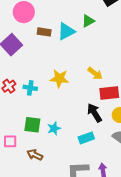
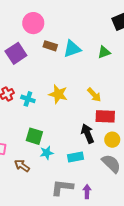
green triangle: (88, 21) -> (104, 52), moved
green square: (32, 125) -> (34, 136), moved
cyan star: (54, 128) -> (47, 153), moved

